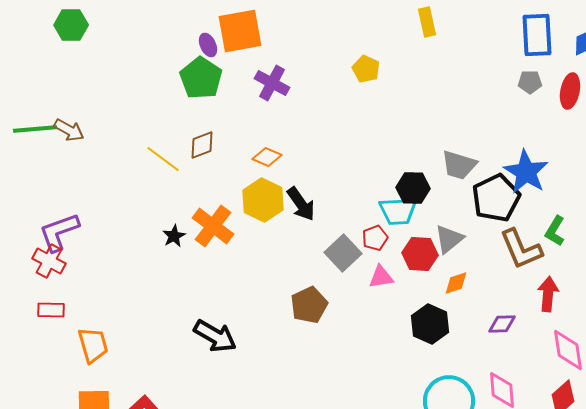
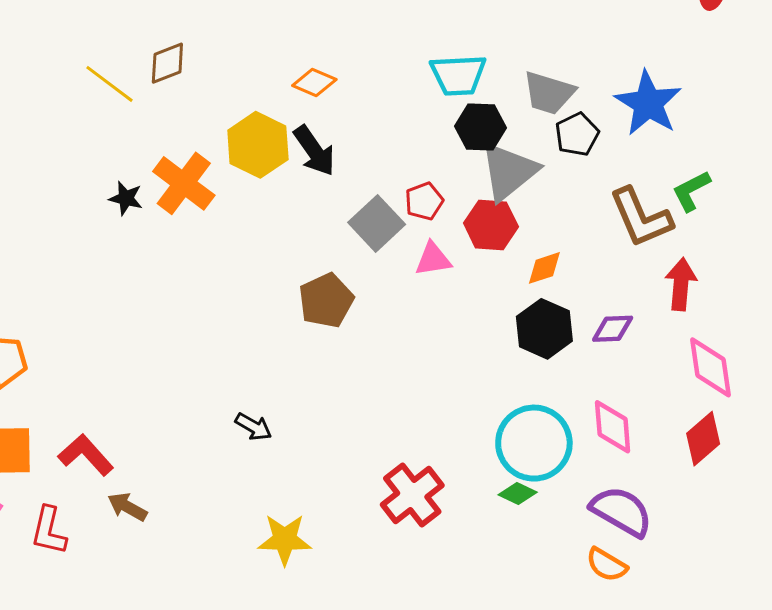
orange diamond: (267, 157) -> (314, 82), moved
black pentagon: (496, 198) -> (577, 134), moved, size x0.6
cyan trapezoid: (398, 211) -> (458, 75), moved
green L-shape: (555, 231) -> (691, 191), turned 32
black star: (174, 236) -> (126, 198), turned -30
gray triangle: (449, 239) -> (509, 172), moved, size x1.4
black hexagon: (430, 324) -> (544, 329), moved
black arrow: (215, 336) -> (253, 427), moved, size x0.6

